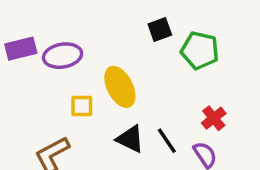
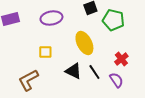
purple ellipse: (63, 56) -> (51, 18), moved
yellow ellipse: (120, 87) -> (84, 43), moved

